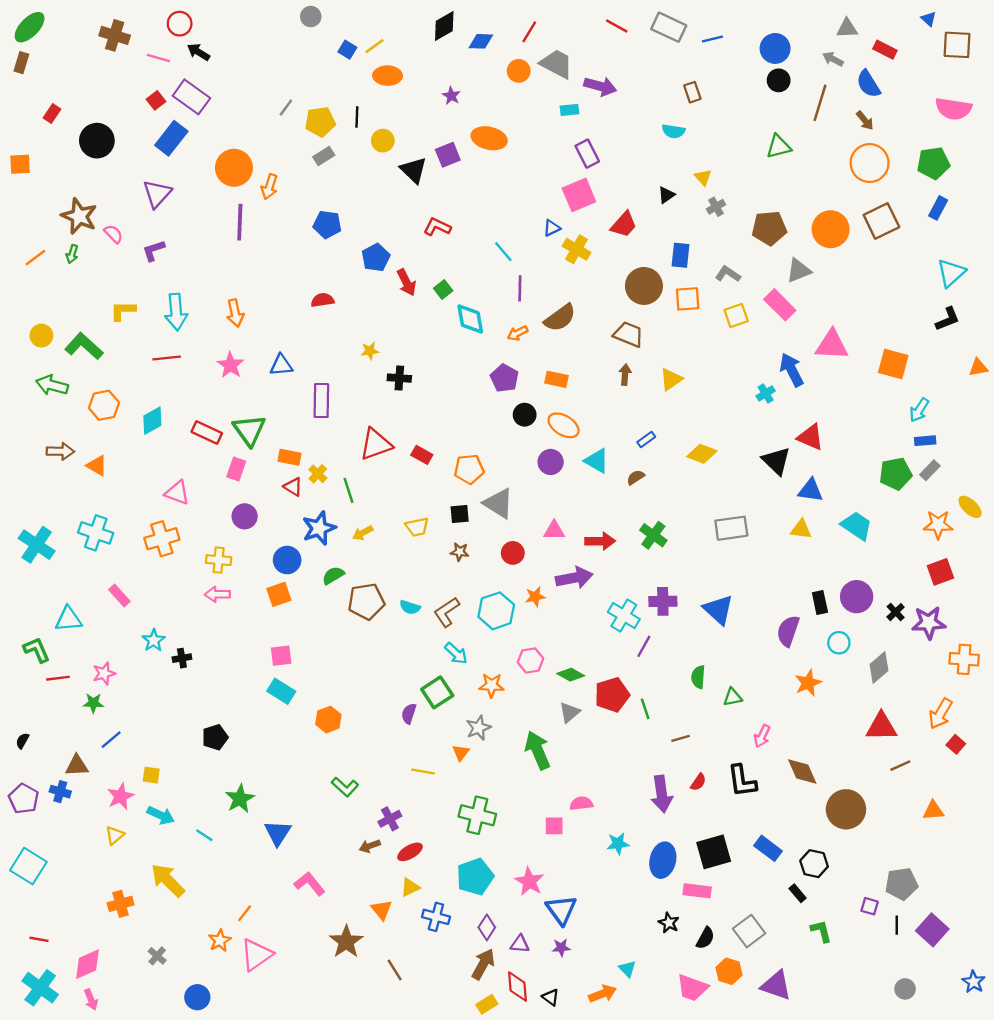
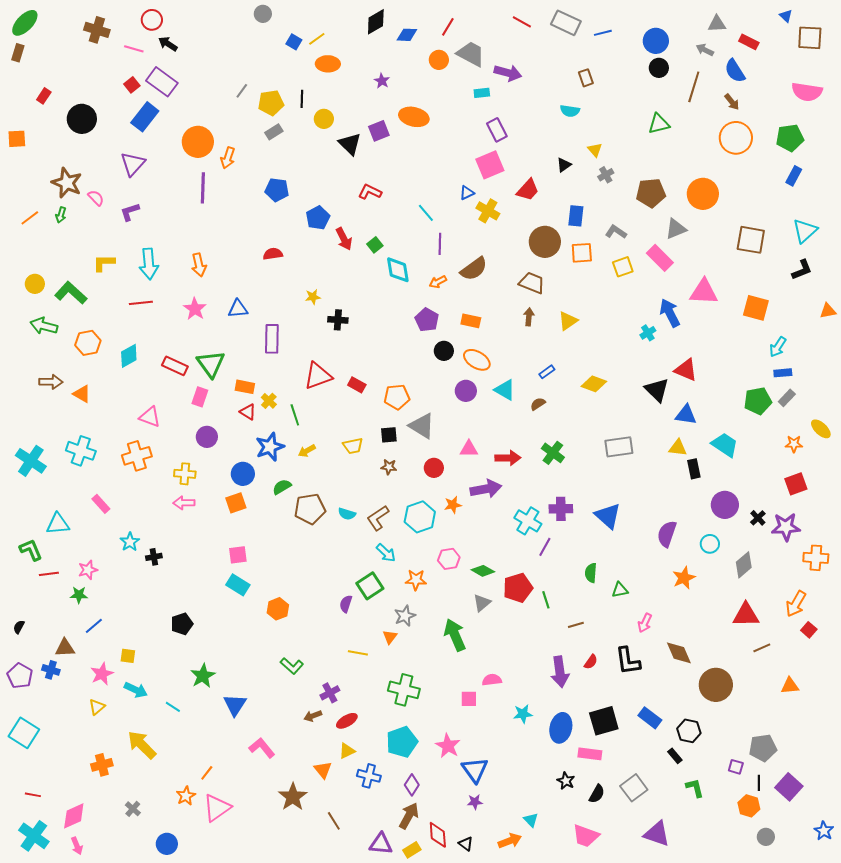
brown square: (881, 221) -> (751, 240), moved, turned 36
orange star: (938, 525) -> (794, 444), size x0.7
black rectangle: (820, 603) -> (694, 469), moved
purple triangle: (520, 944) -> (381, 844), moved, size x1.4
orange hexagon: (729, 971) -> (749, 806), moved

